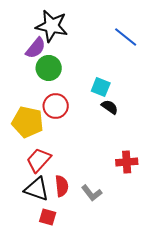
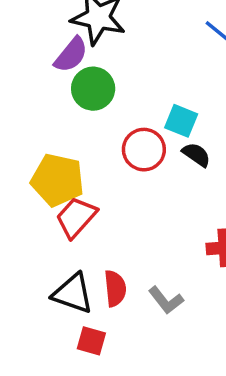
red circle: (56, 106) -> (144, 150), moved
red trapezoid: (39, 160) -> (76, 217), moved

